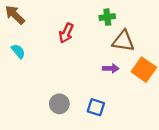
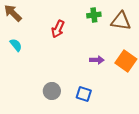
brown triangle: (123, 41) -> (121, 21), moved

